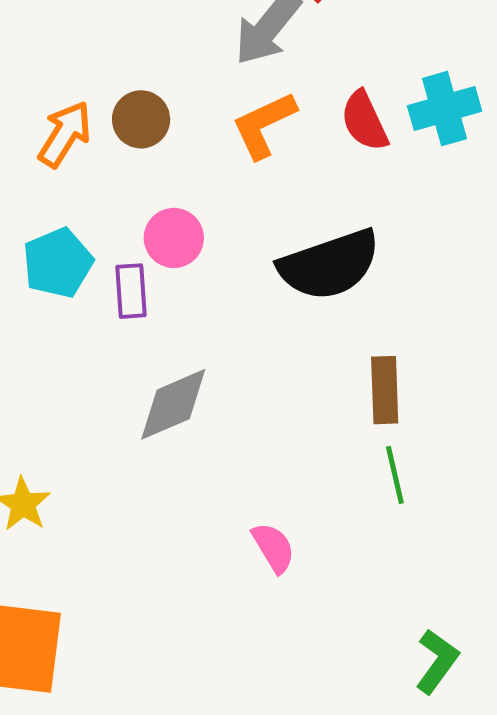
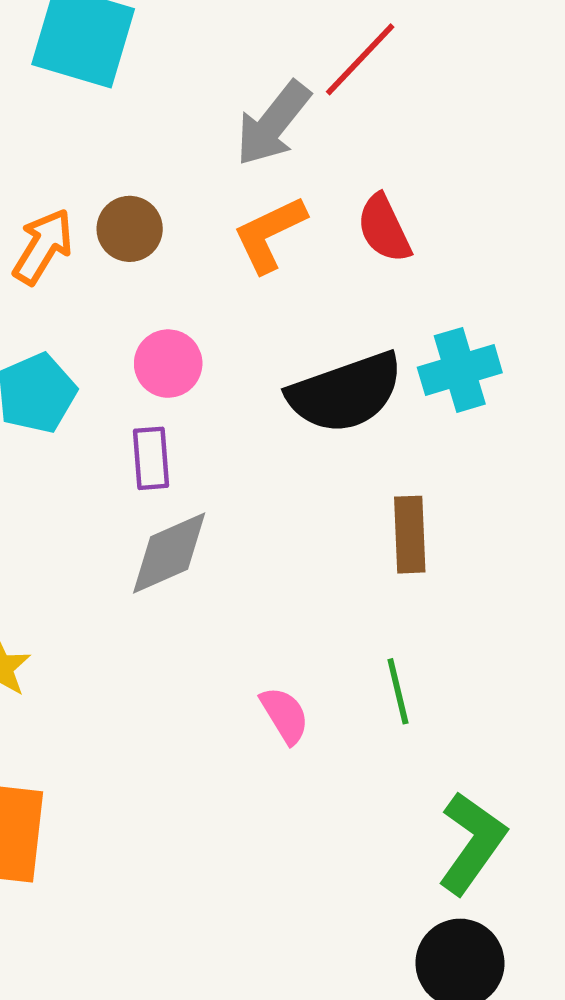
cyan cross: (445, 109) -> (460, 370), moved
purple rectangle: (131, 291) -> (151, 458), moved
green line: (395, 475) -> (398, 691), moved
green L-shape: (437, 661) -> (472, 843), size x1.4

